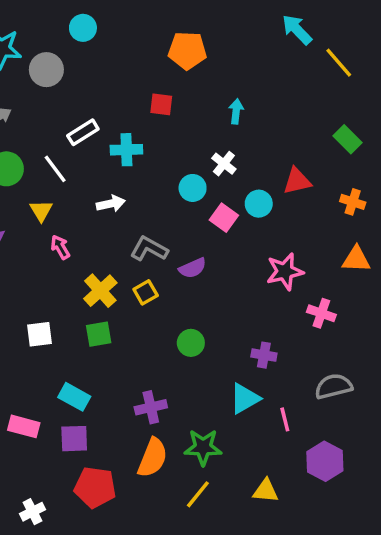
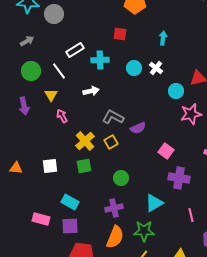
cyan circle: (193, 188) -> (134, 68), moved
pink square: (224, 218) -> (166, 151), moved
pink star: (285, 272) -> (191, 114), moved
green circle: (191, 343) -> (121, 178), moved
purple cross: (264, 355) -> (179, 178), size x1.5
cyan triangle: (245, 399) -> (154, 203), moved

